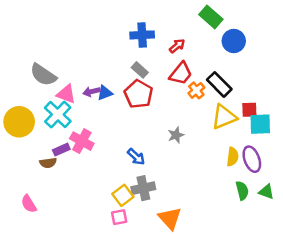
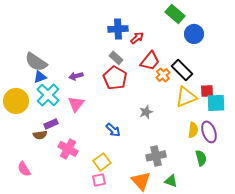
red arrow: (177, 46) -> (137, 38), moved
blue triangle: (105, 93) -> (40, 77), moved
pink triangle: (66, 94) -> (76, 104), moved, turned 48
pink cross: (82, 141) -> (68, 149), moved
gray cross: (143, 188) -> (156, 156), moved
green triangle: (266, 192) -> (171, 181), moved

